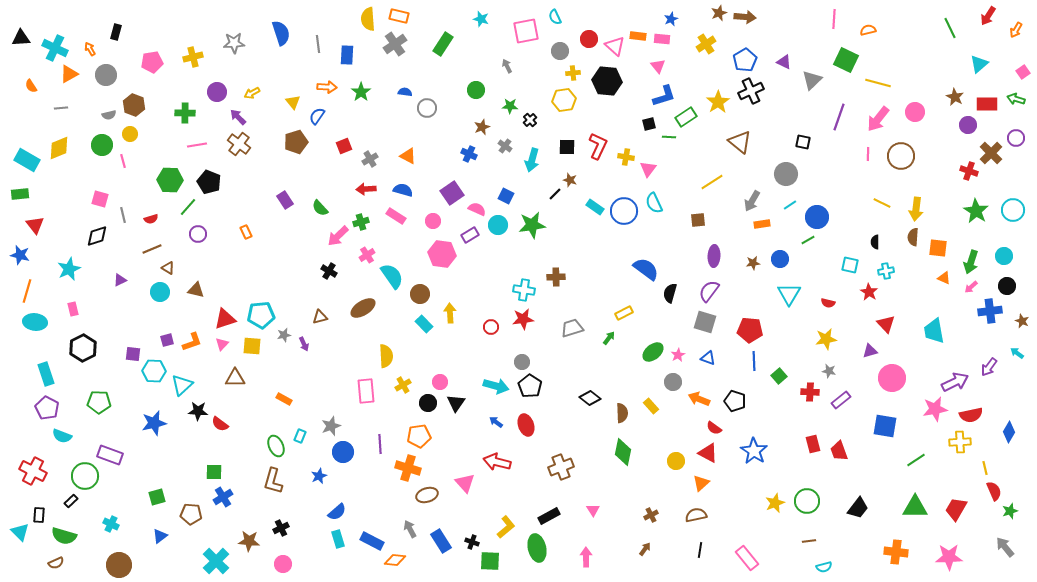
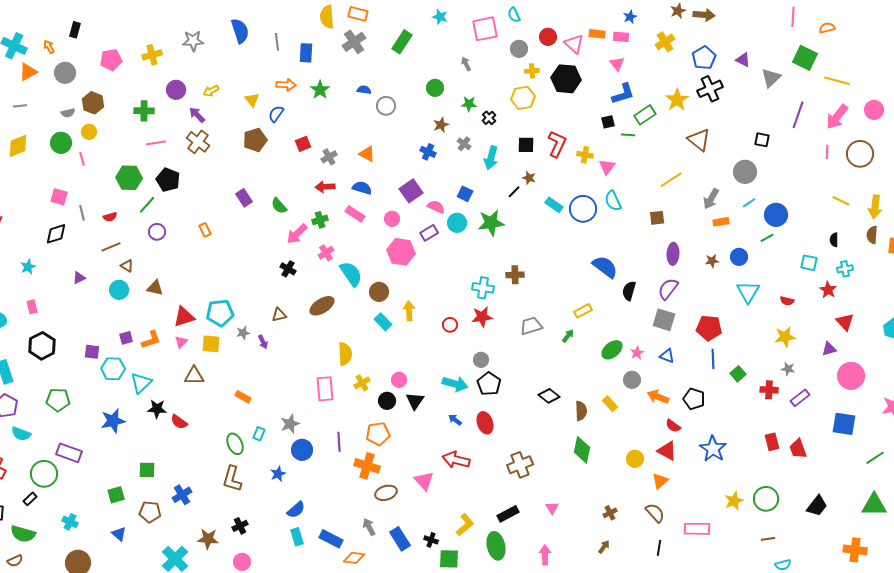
cyan star: (69, 269) -> (28, 267), size x0.7
green square: (214, 472) -> (147, 470), moved
brown semicircle: (696, 515) -> (655, 513), turned 60
blue triangle: (160, 536) -> (119, 534), turned -42
pink rectangle: (747, 558) -> (697, 529), moved, turned -50

